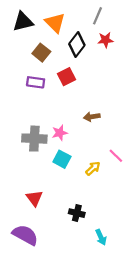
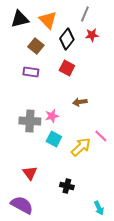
red square: (67, 77) -> (67, 68), moved, turned -35
yellow arrow: (93, 168) -> (81, 147), size x1.5
cyan arrow: (101, 237) -> (99, 208), moved

